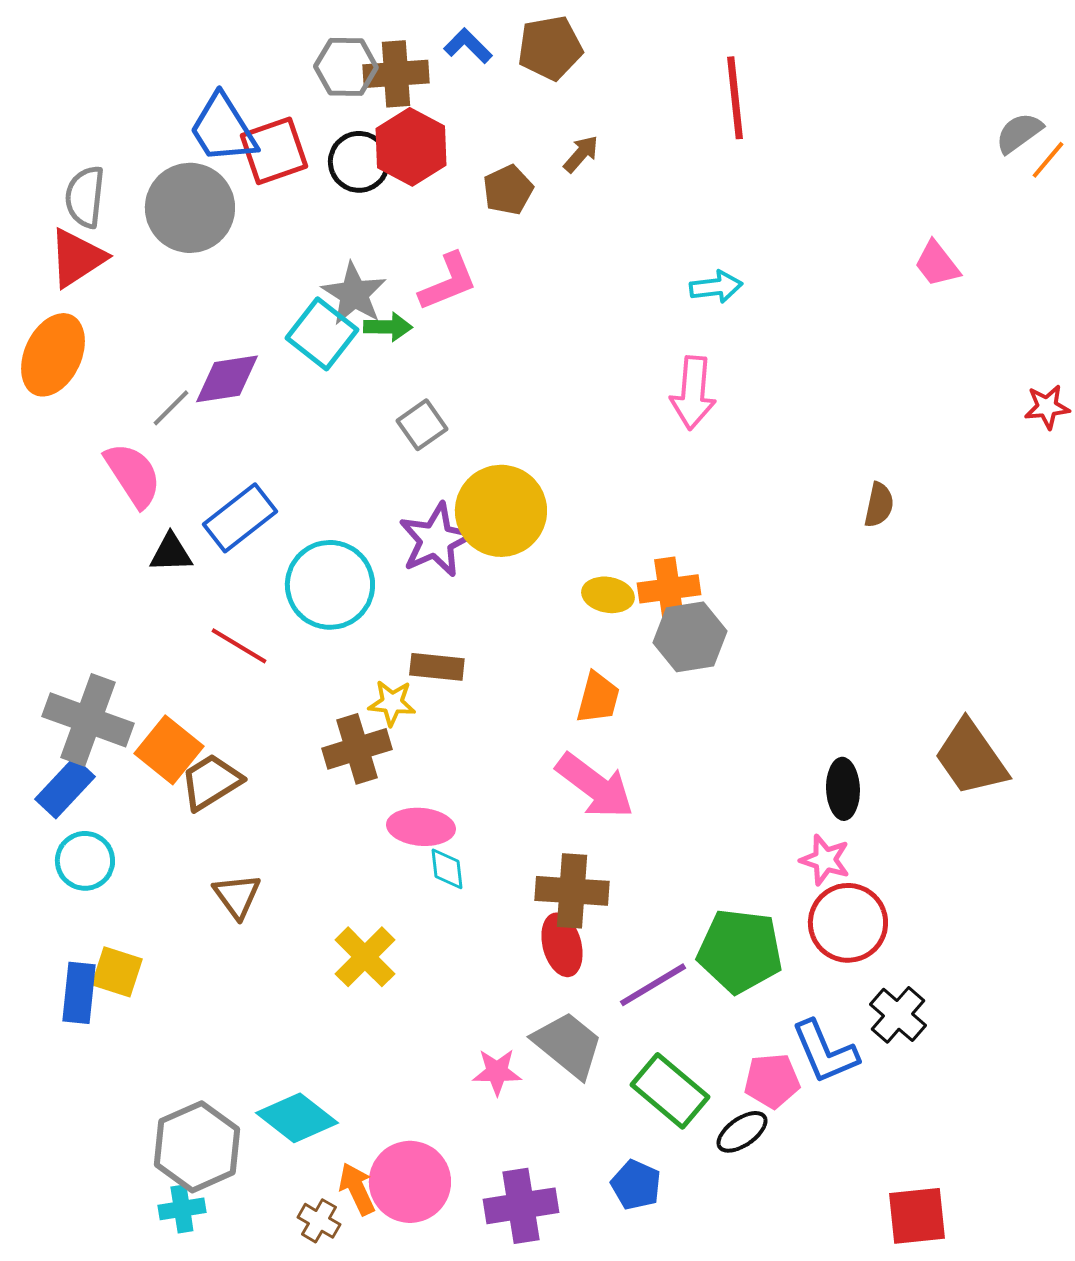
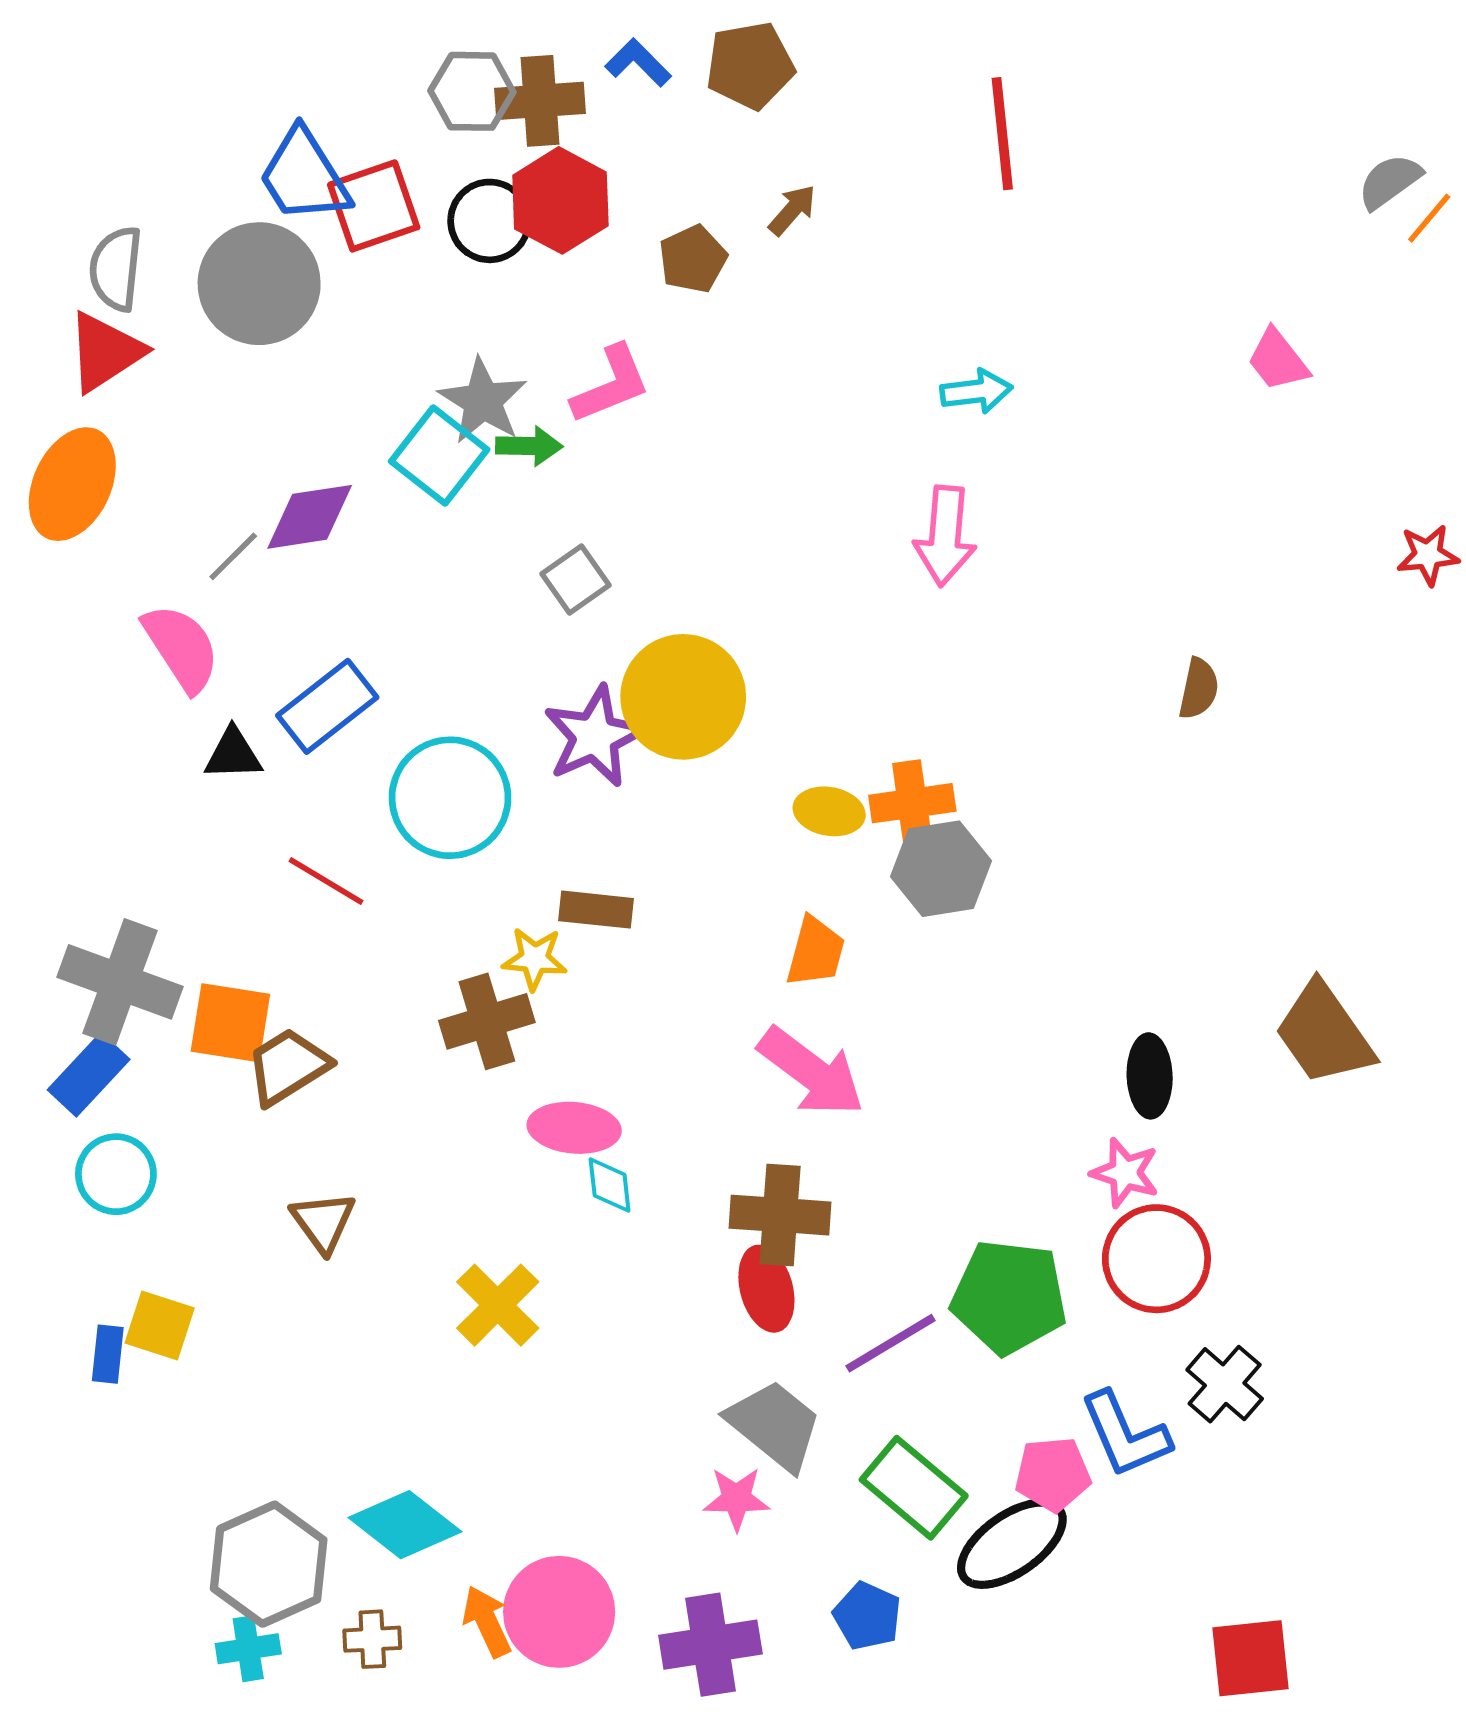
orange square: (169, 750) -> (230, 1023), turned -30
blue rectangle: (79, 993) -> (108, 1354), size x0.7
pink star: (497, 1072) -> (736, 1499), moved
black ellipse: (742, 1132) -> (1012, 1544), size x1.6
brown cross: (319, 1221) -> (372, 1639), moved, turned -33

